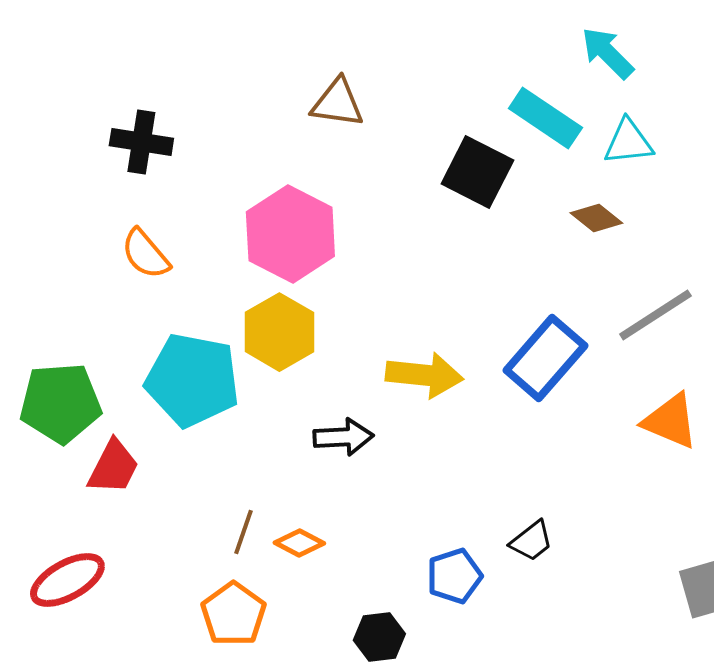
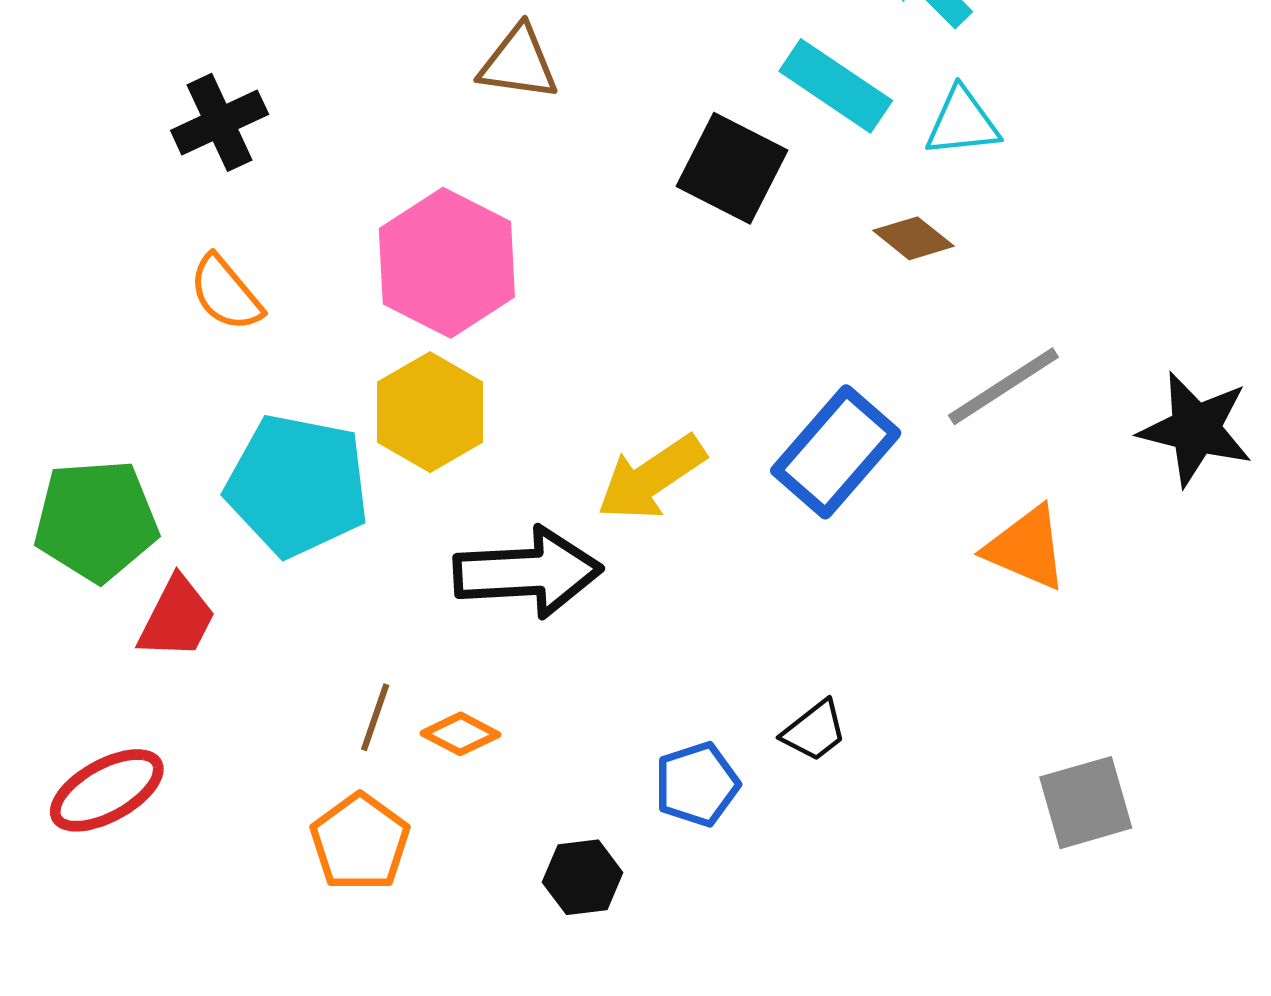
black cross: (141, 142) -> (220, 122), turned -34
yellow arrow: (424, 375) -> (651, 478), turned 140
black arrow: (343, 437) -> (528, 572), size x1.6

